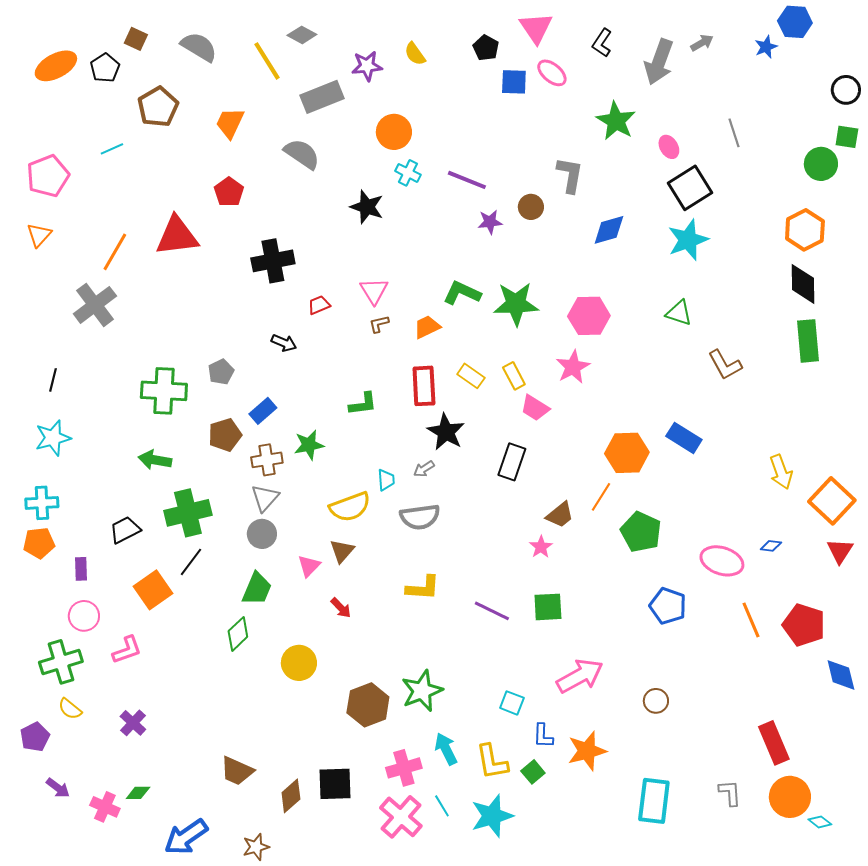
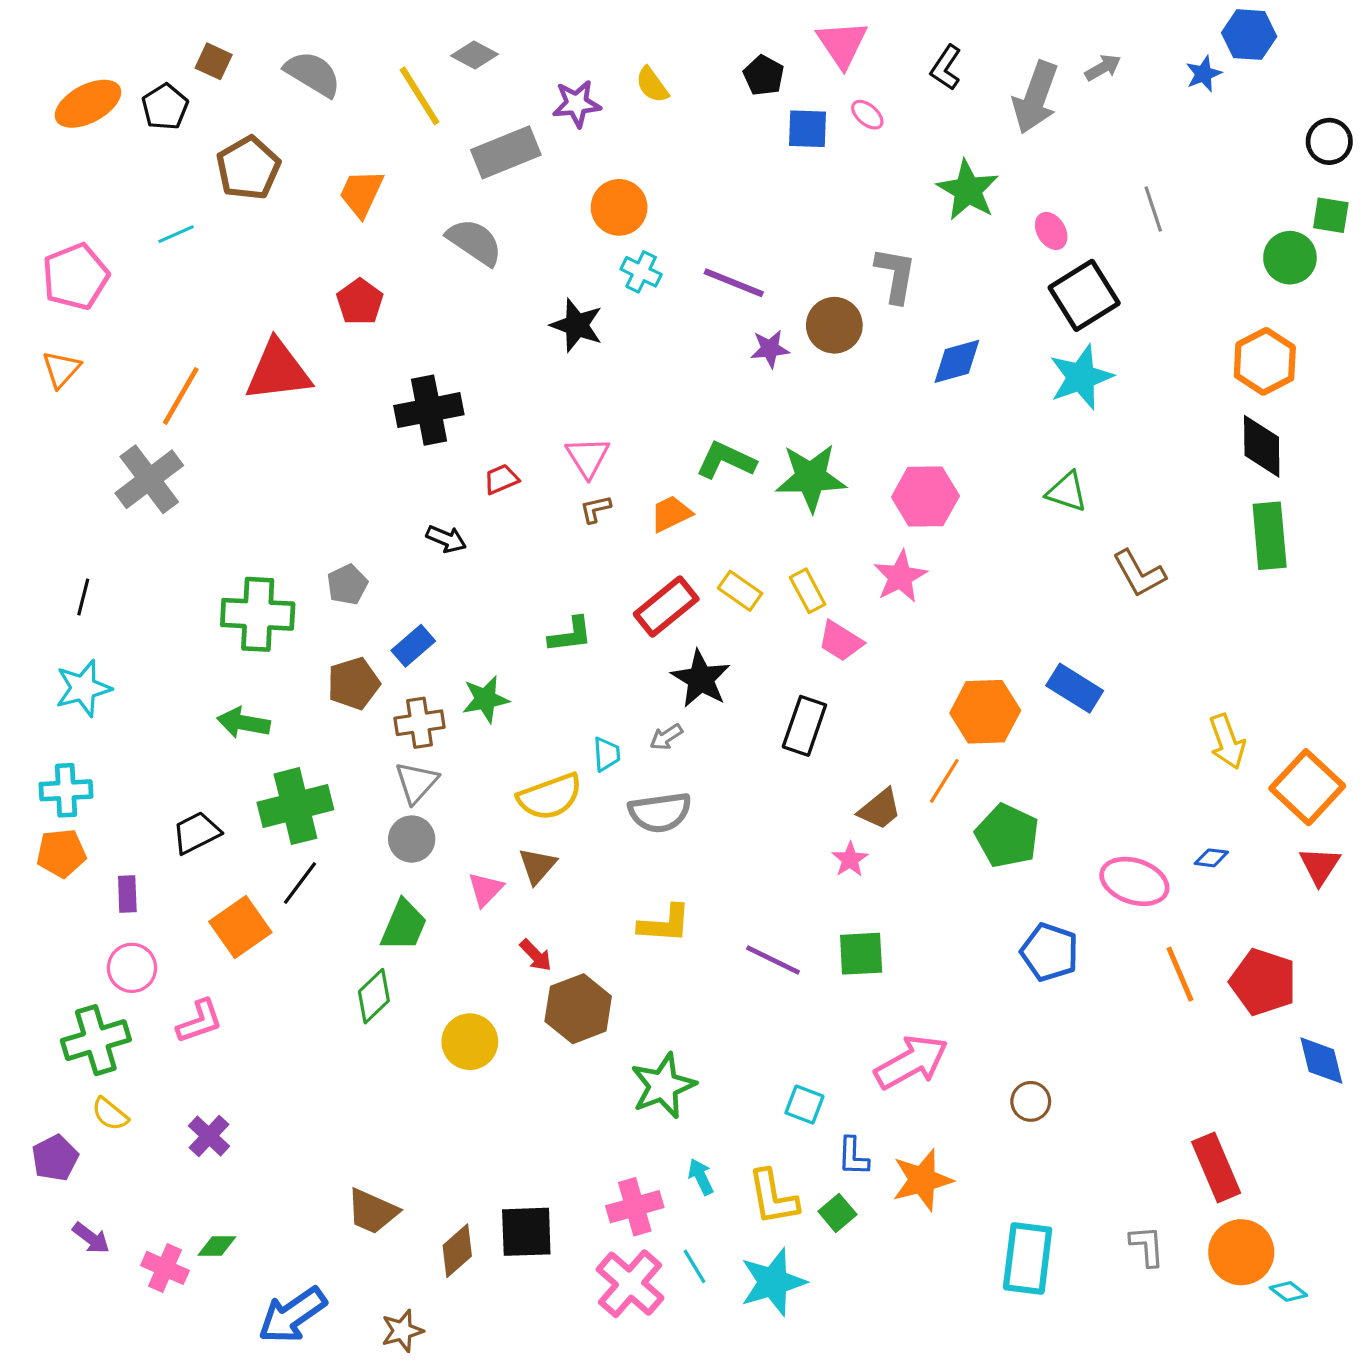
pink ellipse: (552, 73) -> (867, 115), size x0.7
brown circle: (531, 207) -> (834, 325), size x1.4
red rectangle: (424, 386) -> (666, 606), turned 54
brown hexagon: (368, 705) -> (578, 1009), moved
cyan arrow: (446, 749) -> (701, 1177), size x0.7

